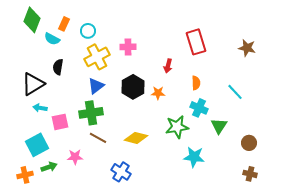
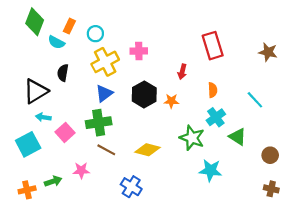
cyan cross: (199, 108) -> (216, 117), turned 30
pink square: (60, 122) -> (65, 132), turned -30
green triangle: (219, 126) -> (238, 137), turned -30
green star: (177, 127) -> (192, 138), turned 30
cyan square: (37, 145) -> (28, 144), moved

